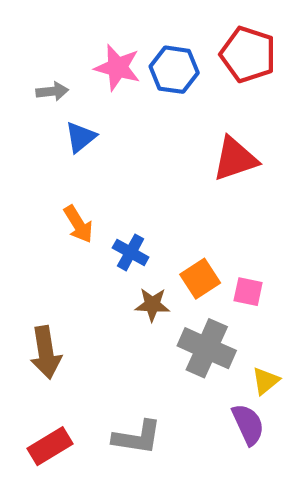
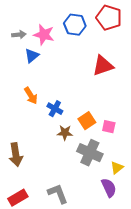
pink star: (118, 67) -> (44, 35), moved
gray L-shape: (137, 437) -> (58, 194), turned -120

